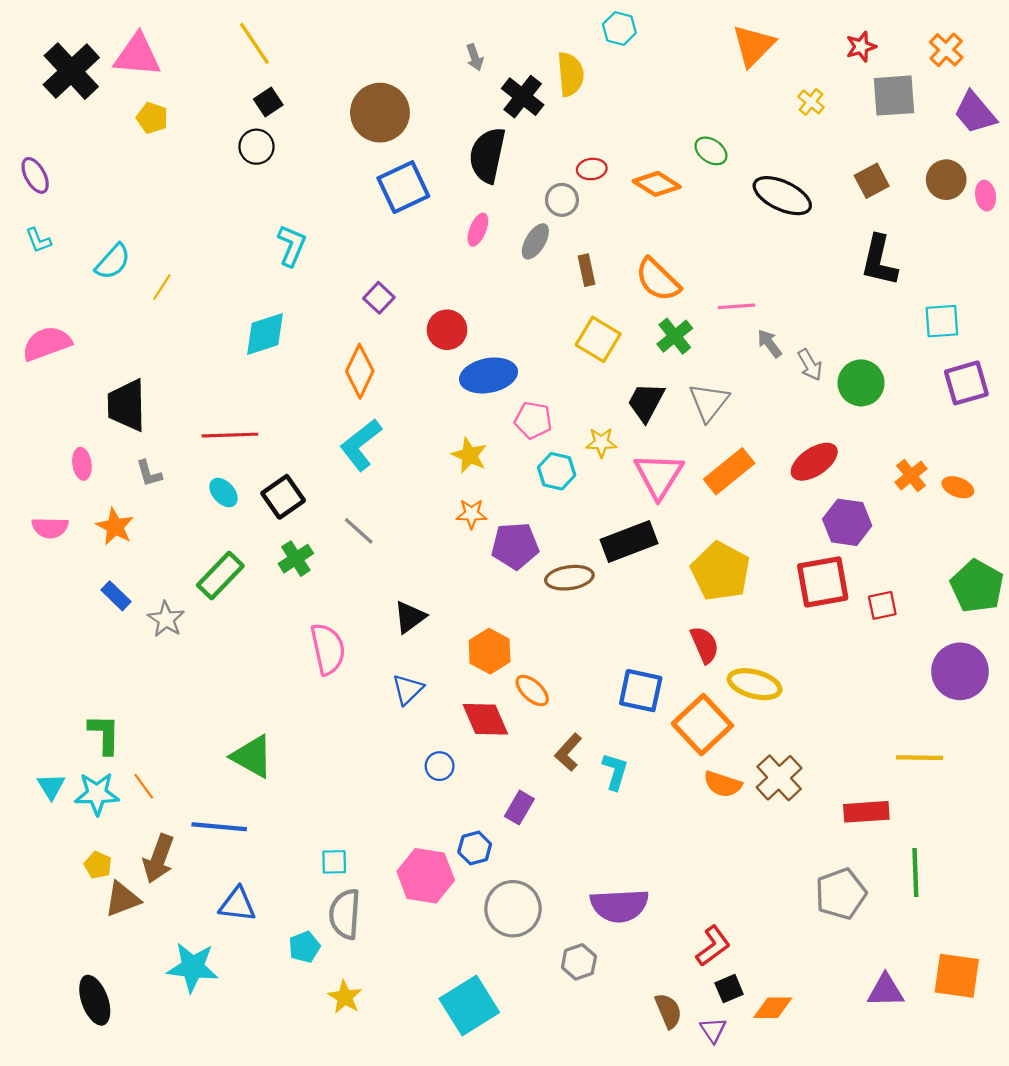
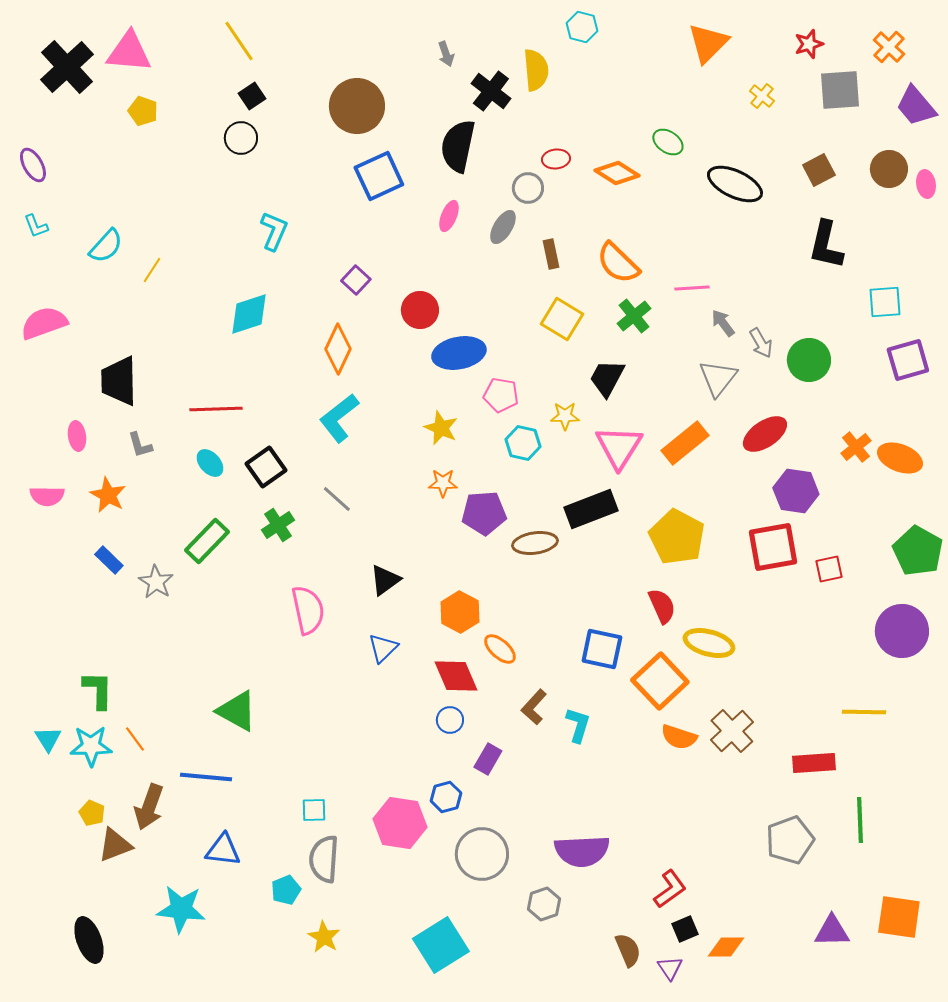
gray triangle: (709, 402) -> (718, 378), moved
orange ellipse: (958, 487) -> (900, 458), size x1.5
blue circle: (440, 766) -> (450, 720), moved

